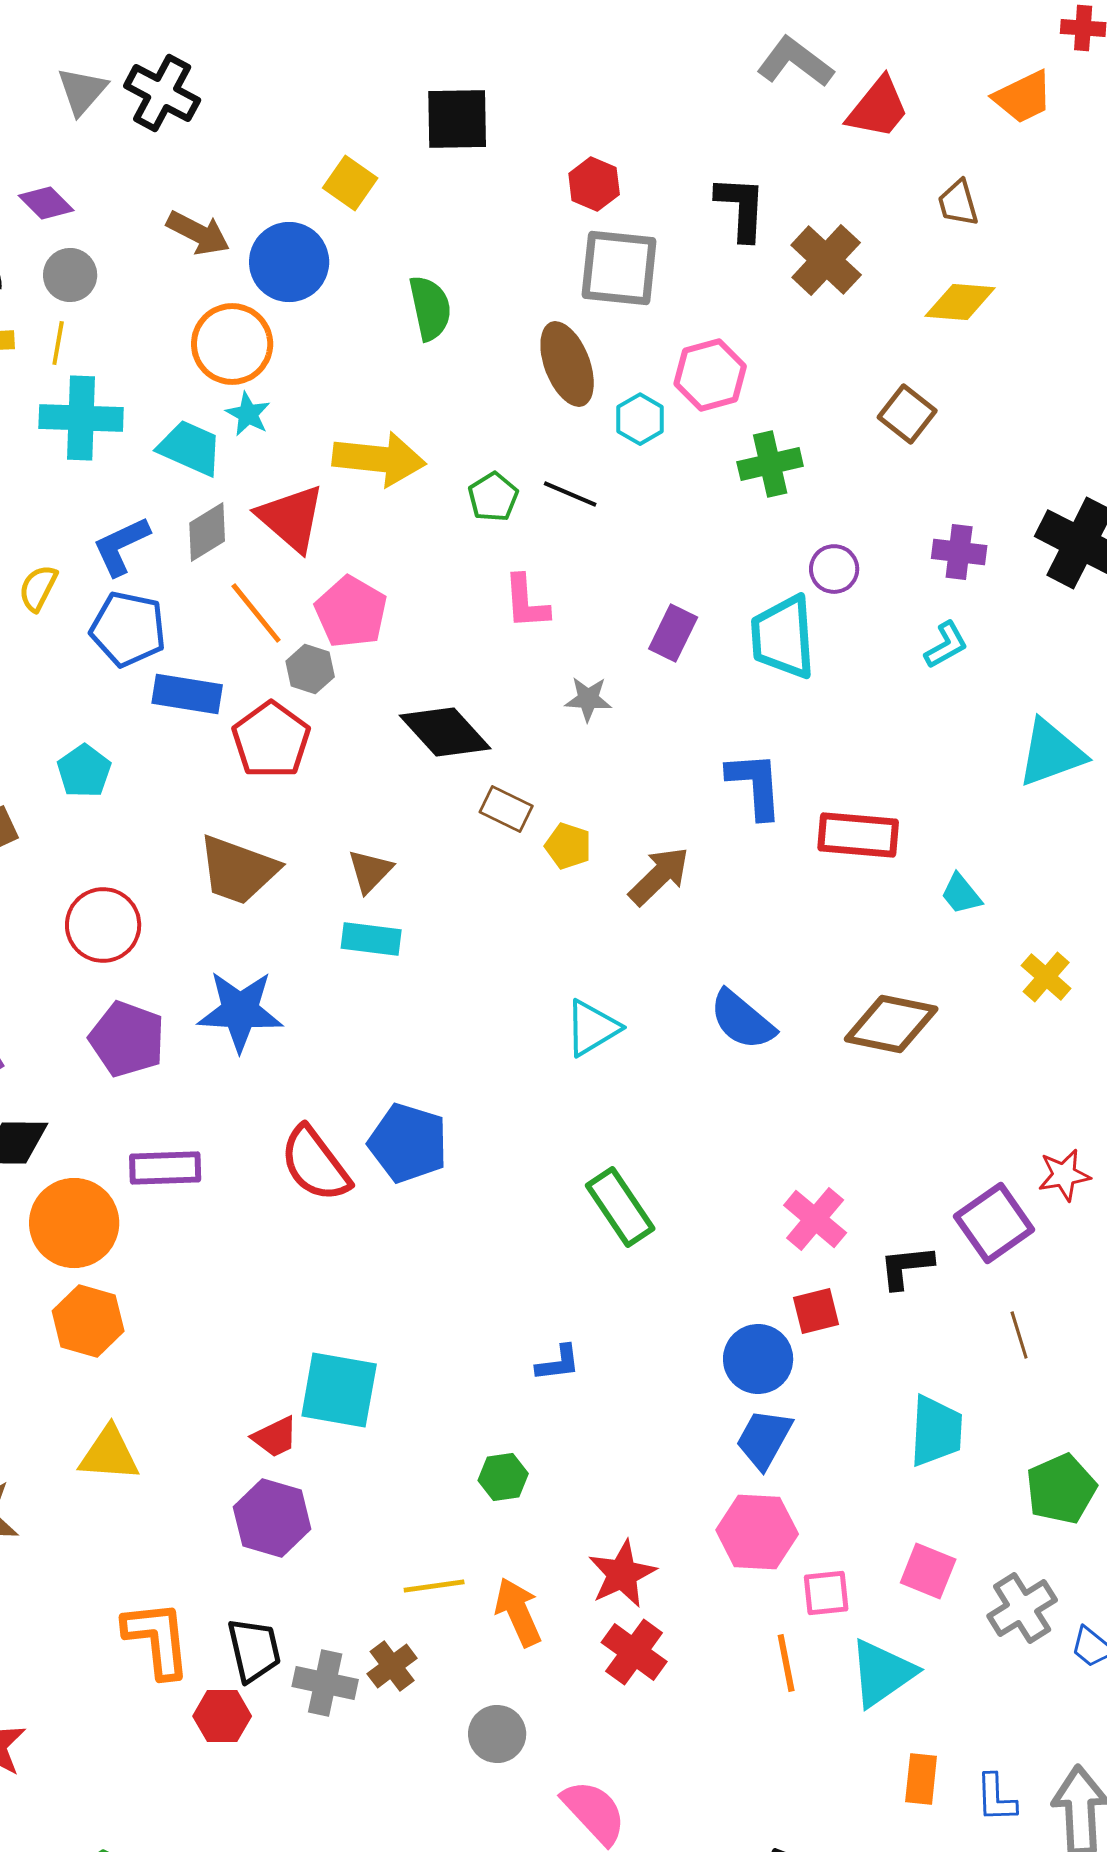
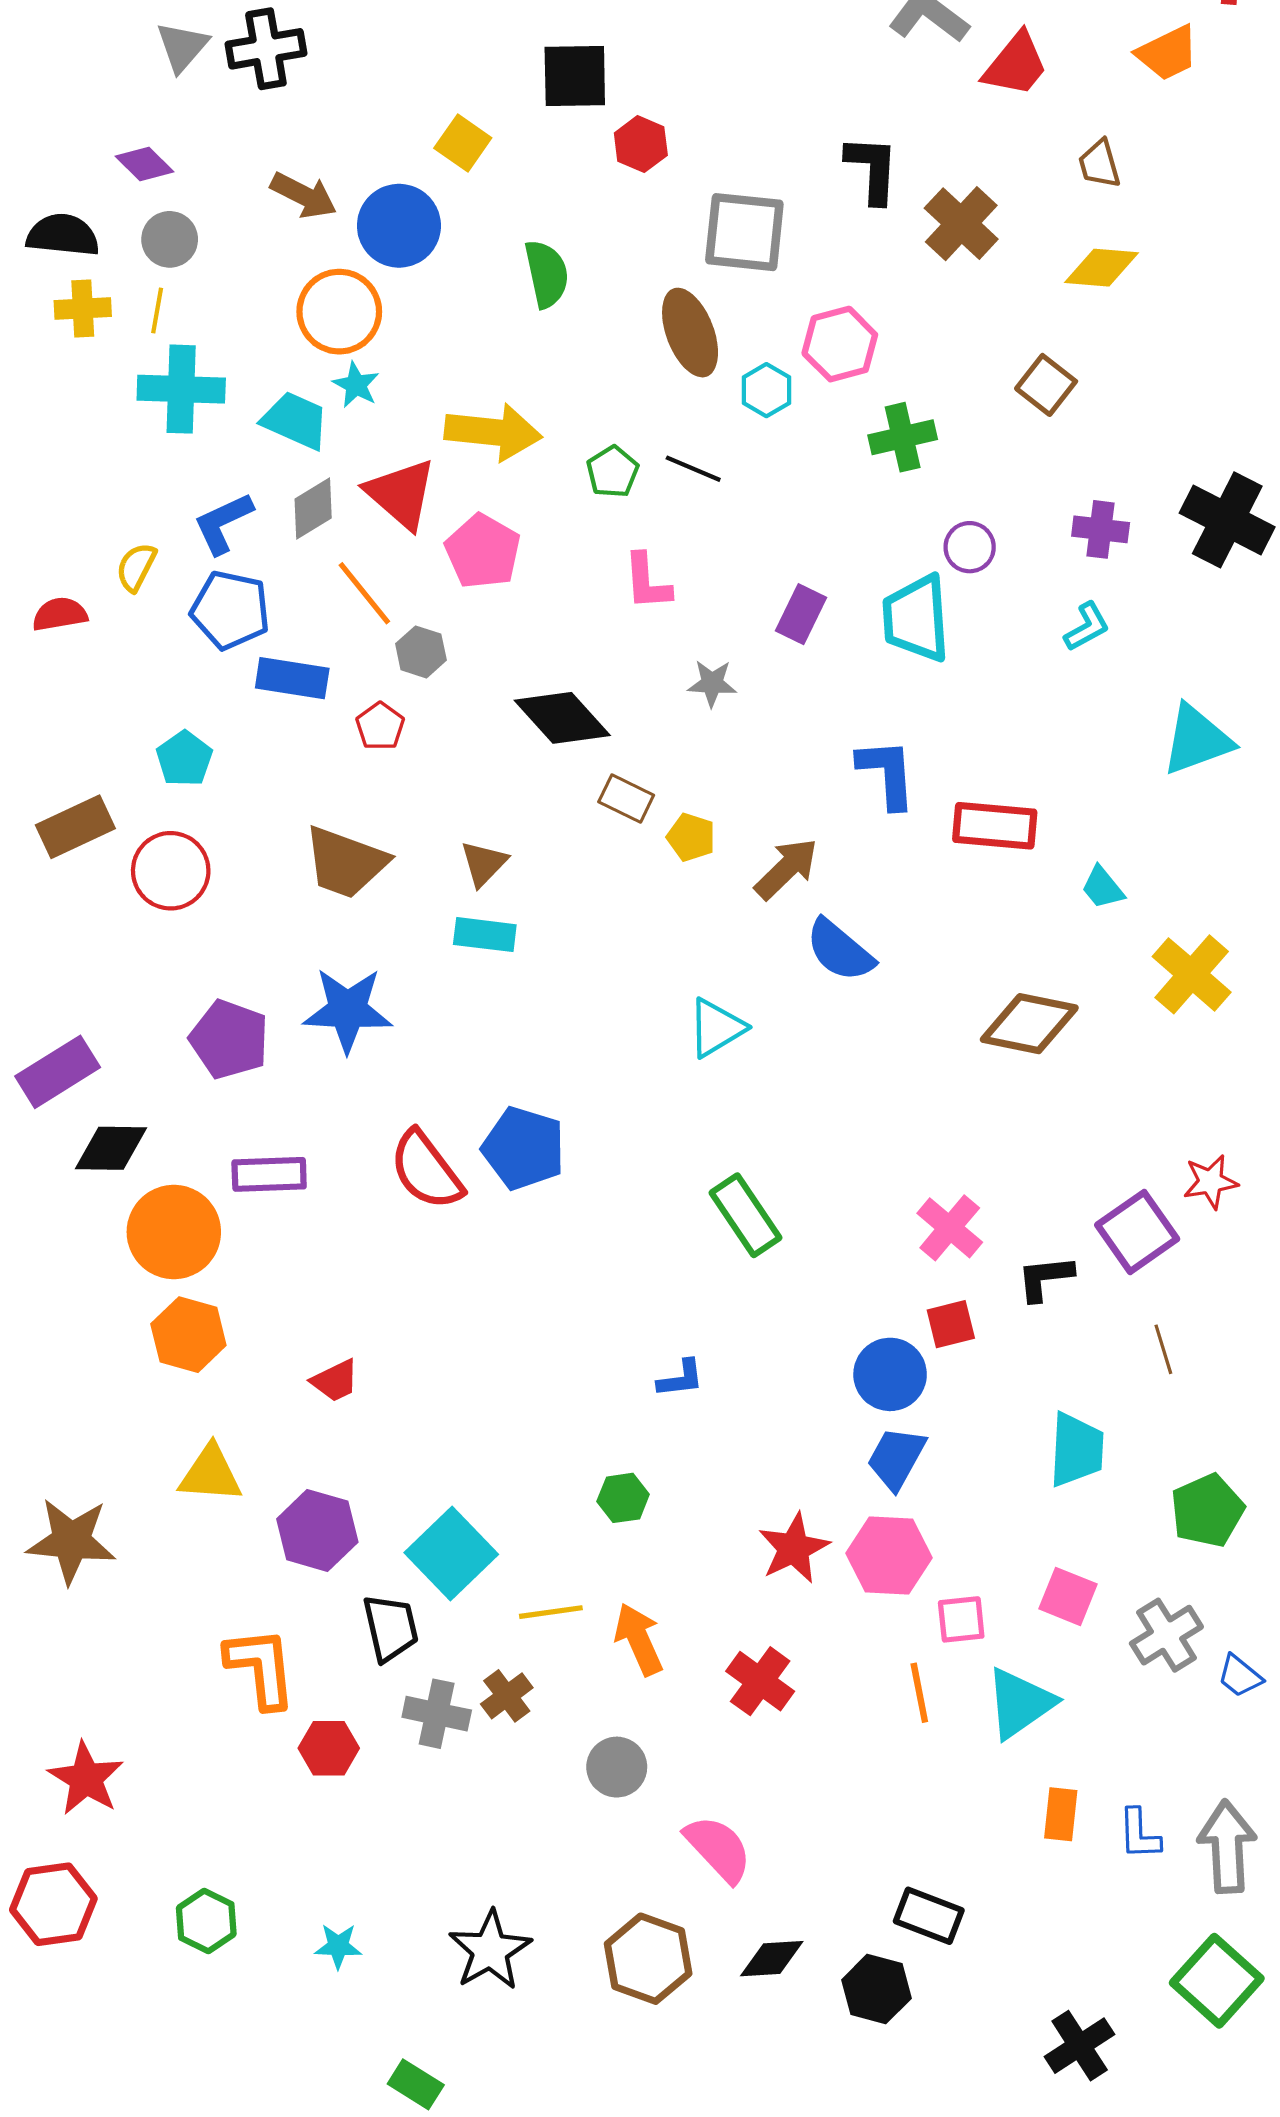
black cross: (162, 93) -> (266, 49), turned -38
red hexagon: (594, 184) -> (641, 144), moved
pink pentagon: (351, 612) -> (483, 551), moved
red pentagon: (271, 740) -> (380, 726), size x0.6
red circle: (103, 925) -> (171, 871), moved
yellow cross: (1046, 977) -> (1192, 974), size x1.5
blue semicircle: (742, 1020) -> (840, 950), moved
cyan square: (339, 1390) -> (451, 1553), moved, turned 36
red trapezoid: (275, 1437) -> (335, 1381), moved
purple hexagon: (272, 1518) -> (317, 1530), moved
red star: (622, 1574) -> (794, 1548), moved
black trapezoid: (254, 1650) -> (391, 1628), moved

